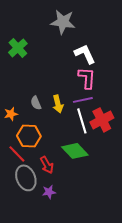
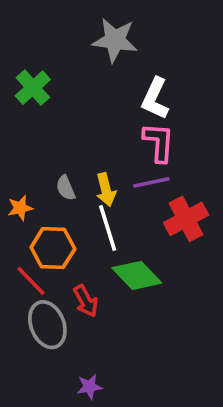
white L-shape: (85, 54) -> (155, 98), turned -130
white line: (82, 121) -> (108, 228), moved
purple star: (49, 192) -> (89, 387), moved

